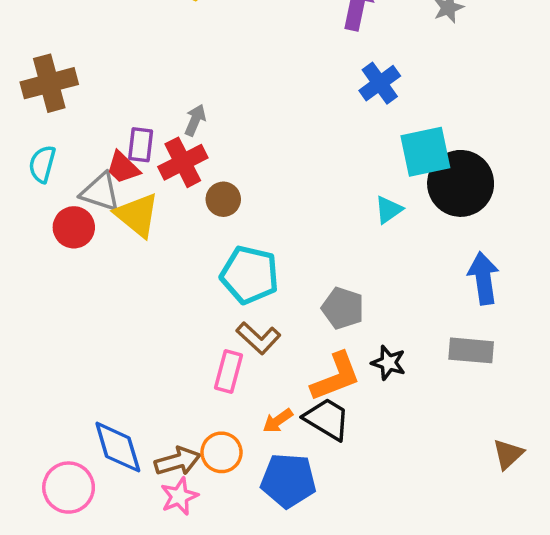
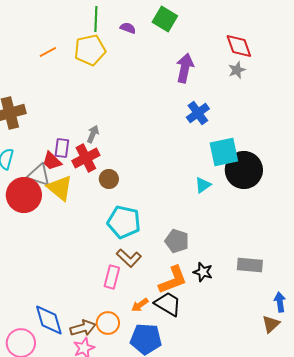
red circle: (74, 227) -> (24, 195), size x1.5
blue arrow: (483, 278) -> (280, 302), moved, size x0.7

